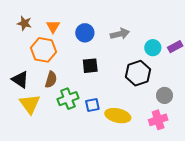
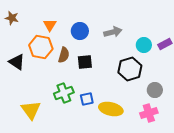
brown star: (24, 23) -> (12, 18), moved
black triangle: (20, 80) -> (17, 62), moved
brown semicircle: (51, 80) -> (64, 55), moved
yellow triangle: (30, 104) -> (31, 110), moved

